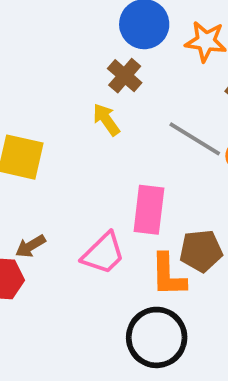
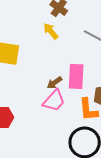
brown arrow: (30, 246) -> (54, 83), moved

